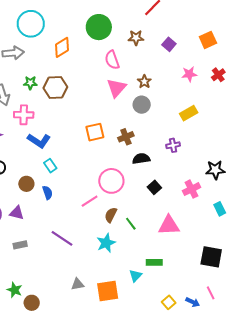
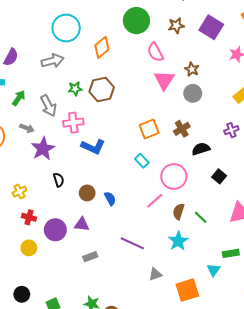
purple square: (169, 44) -> (211, 27), size x1.6
cyan rectangle: (50, 166) -> (142, 161), moved
gray triangle: (77, 284) -> (155, 274), moved

